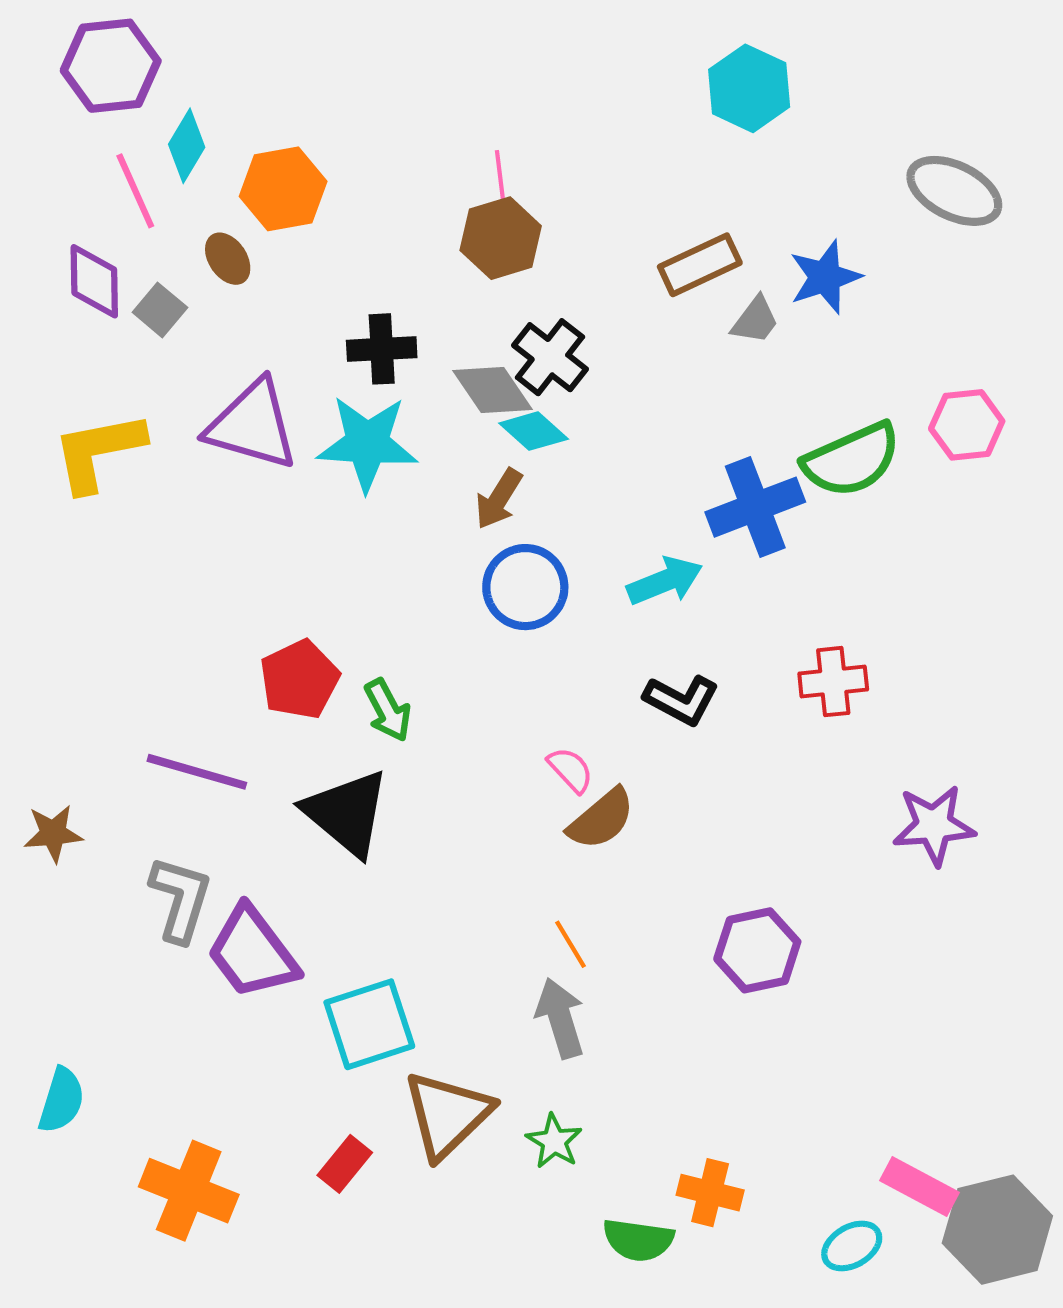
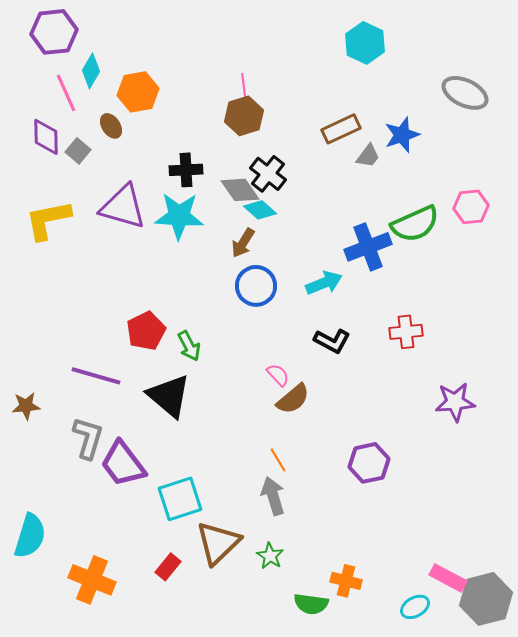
cyan semicircle: (61, 1100) -> (30, 536), size x1.4

